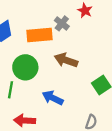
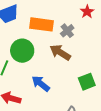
gray cross: (62, 23) -> (67, 31), moved

